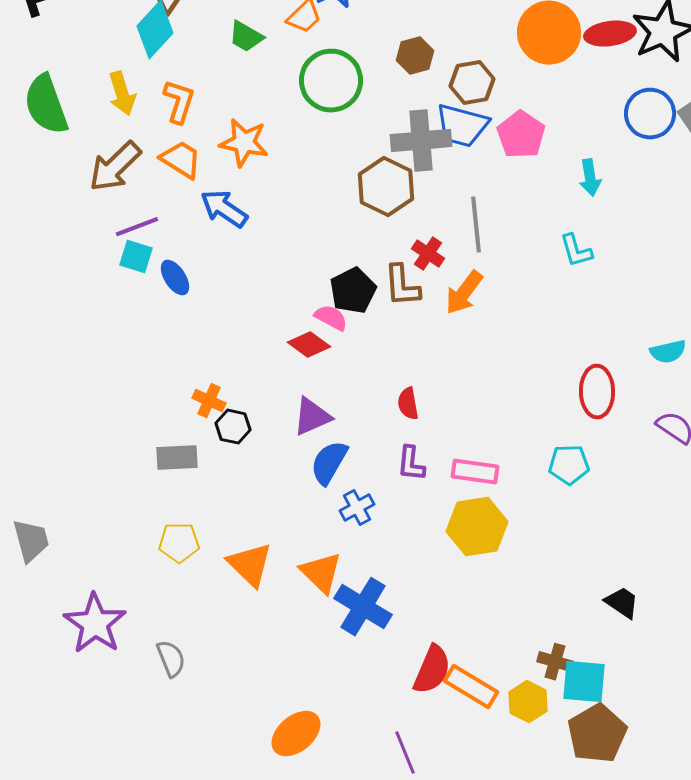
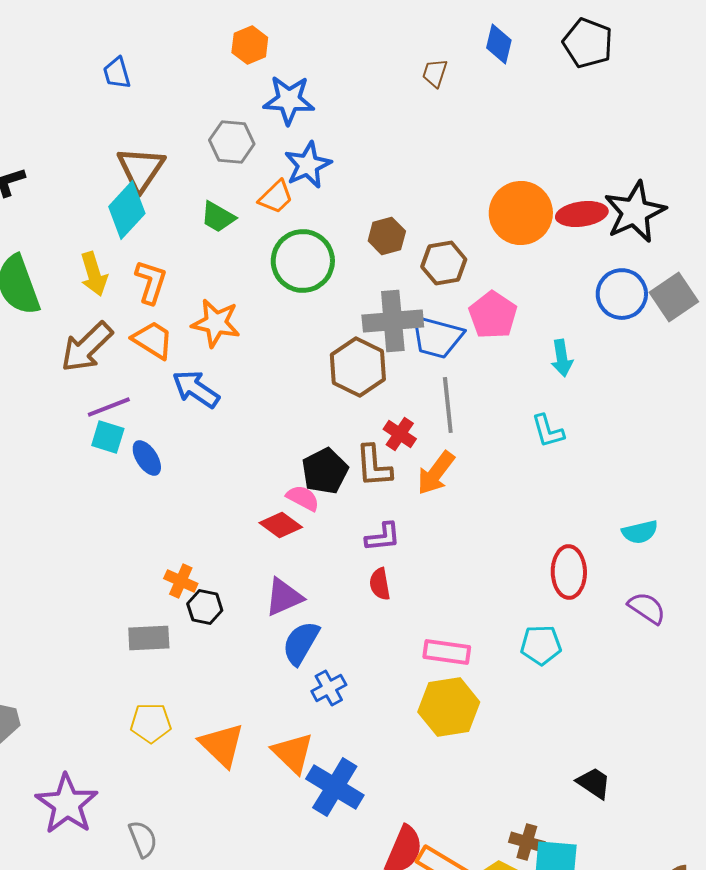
blue trapezoid: (462, 126) -> (437, 337), moved
purple L-shape: (411, 464) -> (383, 537), moved, turned -102

